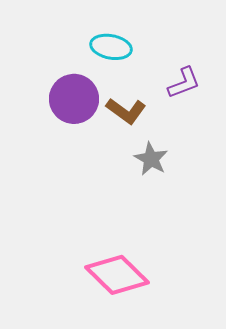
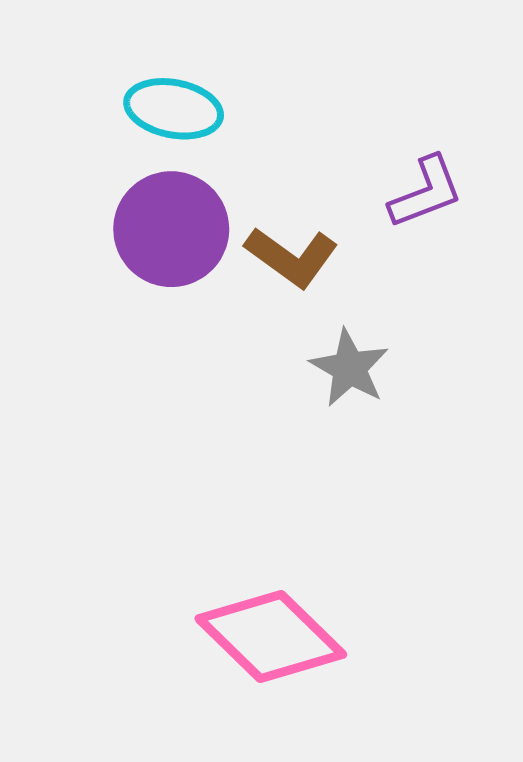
cyan ellipse: (111, 47) -> (174, 109), moved

